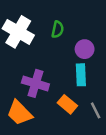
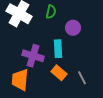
cyan rectangle: (81, 75) -> (58, 49), moved
orange trapezoid: (20, 113) -> (20, 80), turned 50

